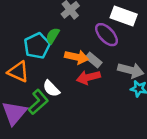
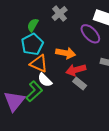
green semicircle: (53, 36) -> (33, 25), moved
gray rectangle: (94, 60) -> (80, 84), moved
orange triangle: (18, 72) -> (39, 64), moved

